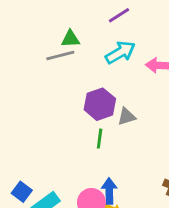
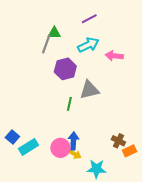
gray line: (60, 55) -> (46, 44), turned -60
purple hexagon: (100, 104) -> (65, 69), moved
gray triangle: (127, 116) -> (89, 90), size x1.5

